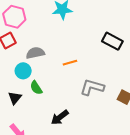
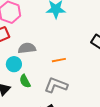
gray L-shape: (92, 87) -> (56, 85), moved

